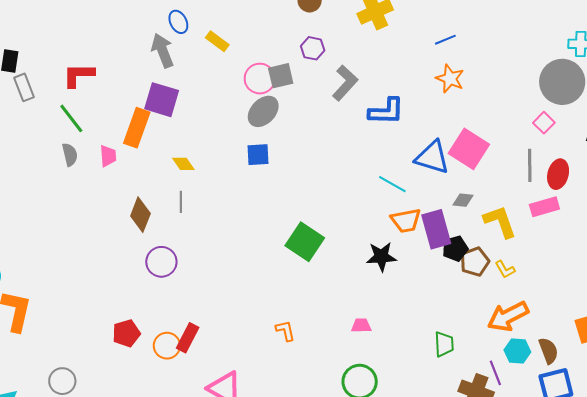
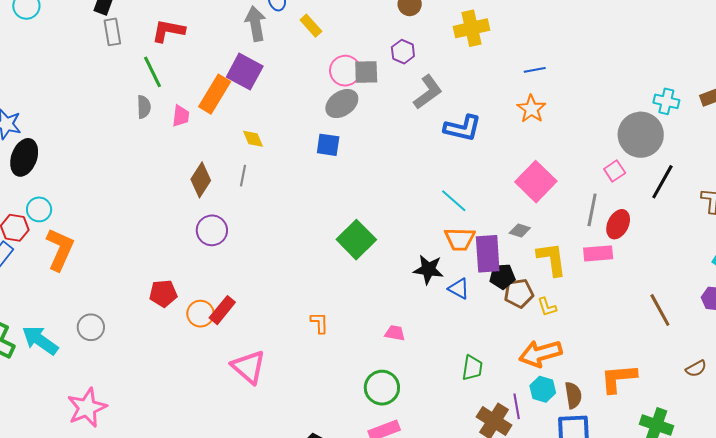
blue triangle: (432, 157) -> (459, 289), moved, size x0.6

